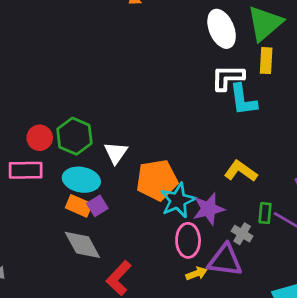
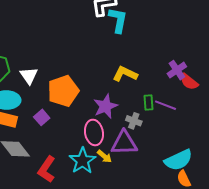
cyan L-shape: (243, 100) -> (118, 20), turned -152
cyan star: (178, 200) -> (82, 161), moved
purple square: (97, 206) -> (42, 117), moved
yellow arrow: (196, 273) -> (104, 156), turned 70

